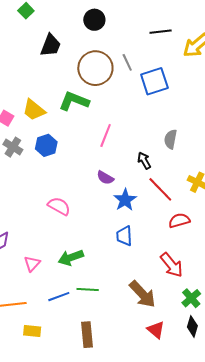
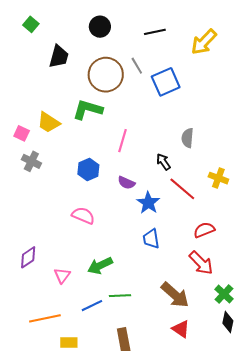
black line: (161, 32) -> (155, 32), moved
blue hexagon: (46, 145) -> (88, 170), moved
red semicircle: (179, 221) -> (204, 230), moved
red triangle: (156, 330) -> (181, 329), moved

